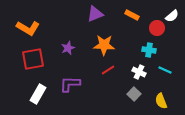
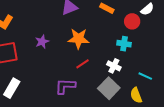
cyan line: (165, 70) -> (145, 76), moved
purple L-shape: (70, 84) -> (65, 86), moved
gray square: (134, 94) -> (109, 88), size x1.5

